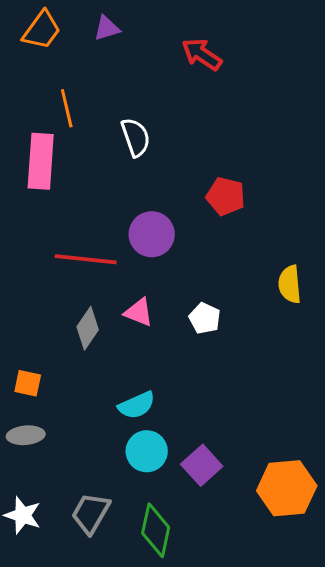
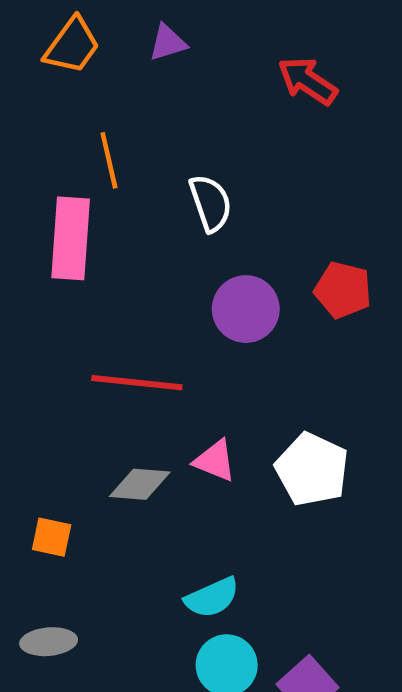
purple circle: (152, 234) -> (246, 309), moved
white pentagon: (205, 318) -> (312, 469), size x1.6
gray diamond: (88, 328) -> (140, 484), turned 60
orange square: (28, 383) -> (52, 537), moved

